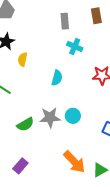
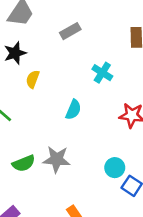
gray rectangle: (65, 21) -> (70, 31), moved, turned 56
cyan circle: (73, 116) -> (115, 168), moved

